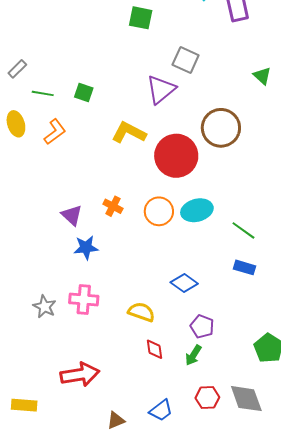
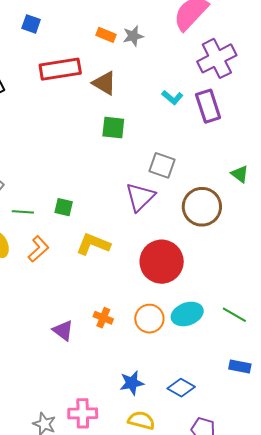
brown circle: (221, 128) -> (202, 207), moved
yellow L-shape: (129, 133) -> (93, 244), moved
green line: (243, 230) -> (234, 315), moved
blue star: (86, 248) -> (132, 383), moved

